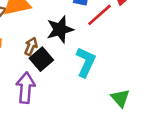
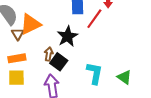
cyan L-shape: (86, 62) -> (95, 73), moved

